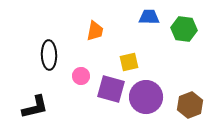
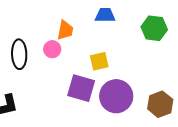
blue trapezoid: (149, 17) -> (105, 15), moved
pink circle: (81, 76) -> (52, 49), moved

